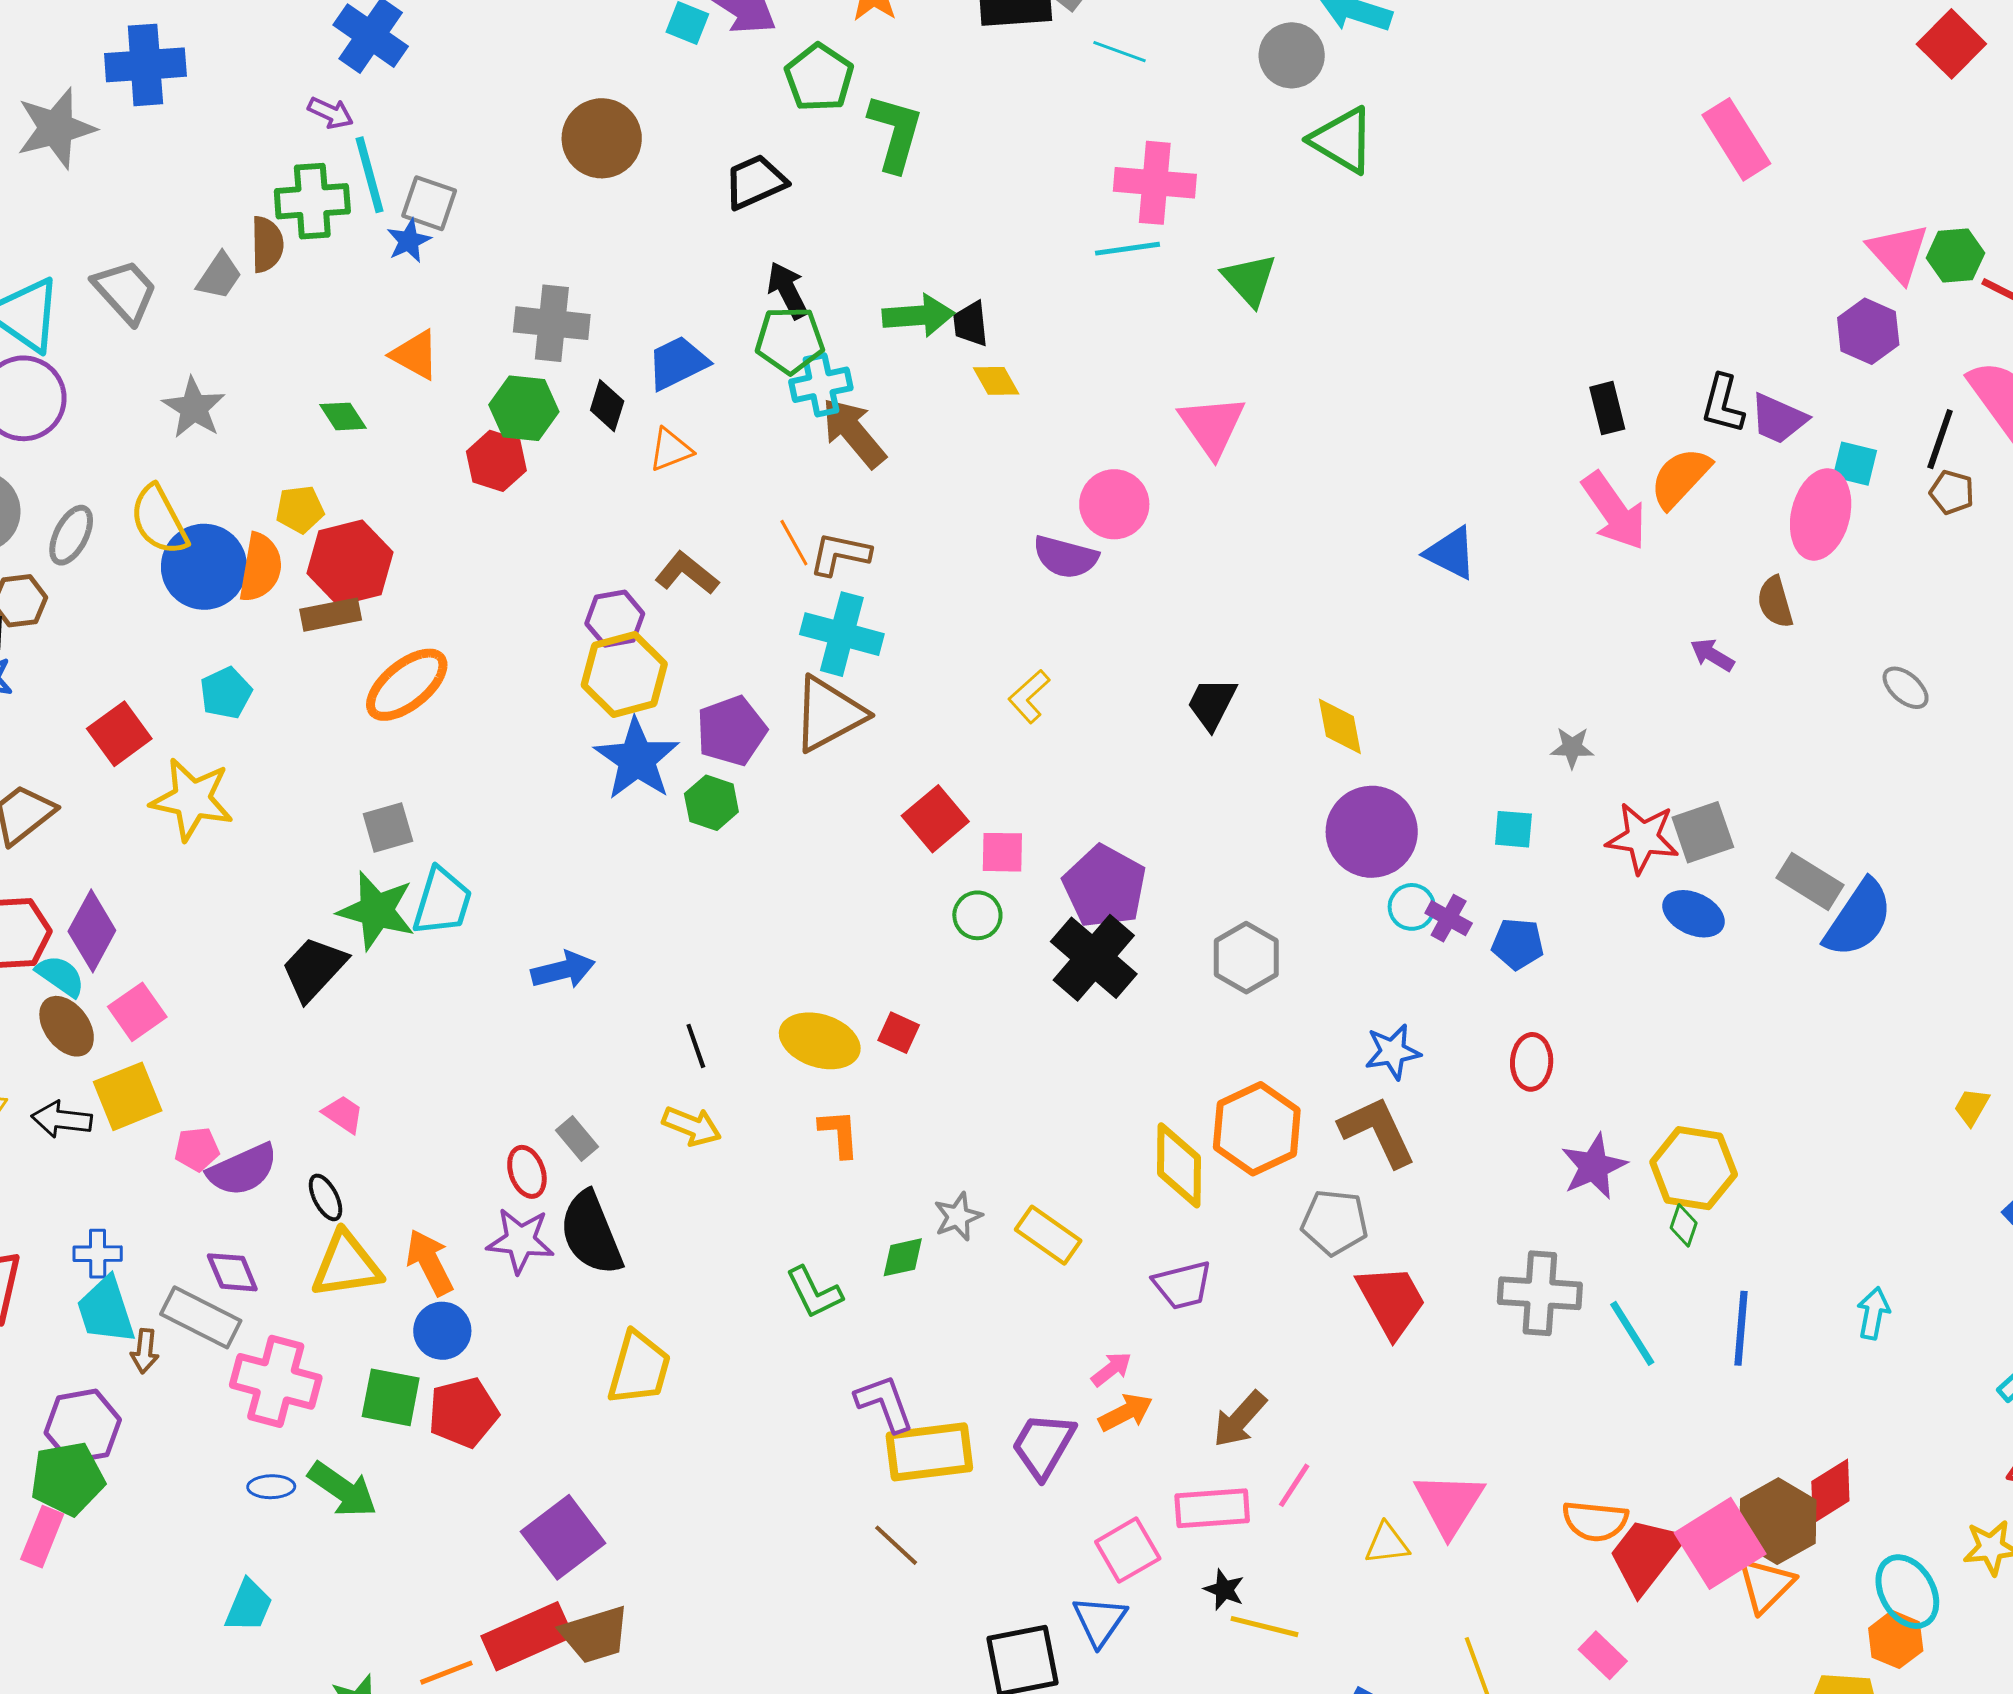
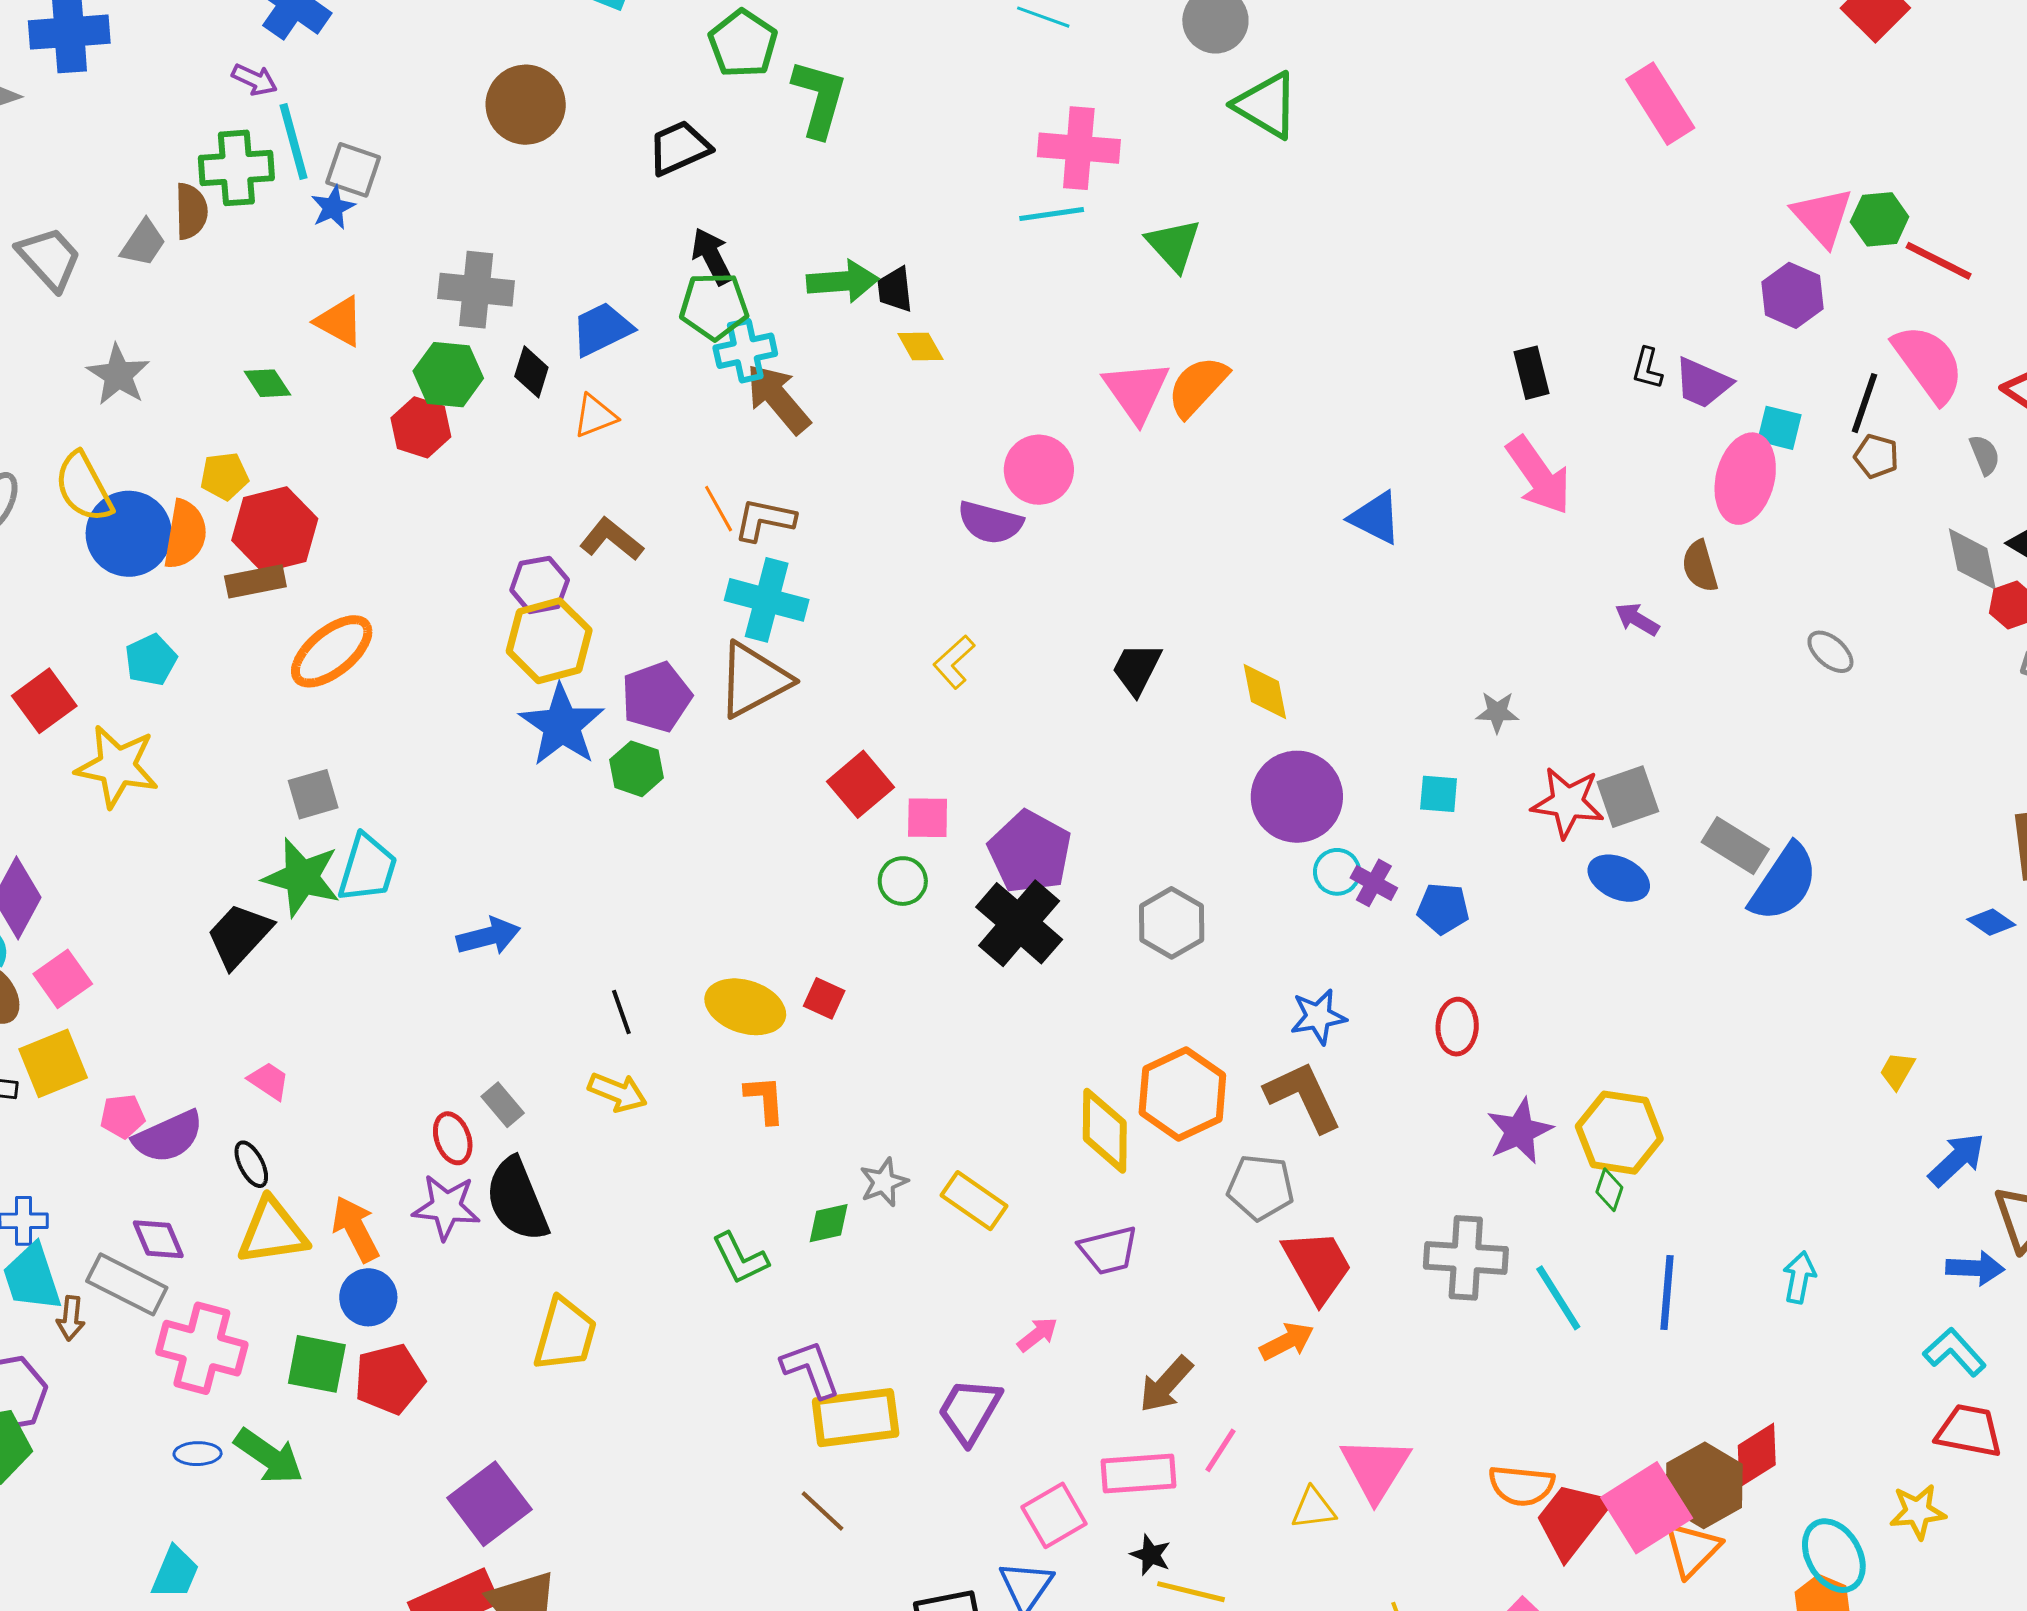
black L-shape: (1723, 404) -> (1647, 368), size x0.7
orange semicircle: (1680, 478) -> (1198, 386), moved
orange arrow: (1126, 1412) -> (1287, 1341), moved

